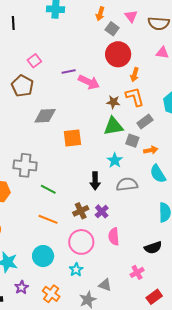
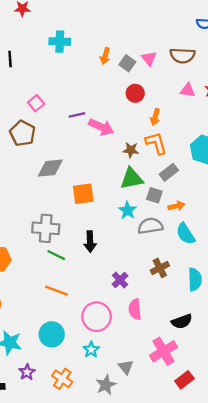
orange arrow: (100, 14) -> (105, 56), moved
pink triangle: (131, 16) -> (149, 58), moved
red circle: (118, 54) -> (135, 93), size x0.6
cyan star: (115, 160) -> (127, 210), moved
gray cross: (25, 165) -> (46, 228), moved
black arrow: (95, 181) -> (90, 242), moved
gray semicircle: (127, 184) -> (150, 226), moved
brown cross: (81, 211) -> (160, 268), moved
pink cross: (137, 272) -> (163, 351), size x1.6
gray triangle: (105, 285) -> (126, 367), turned 32

